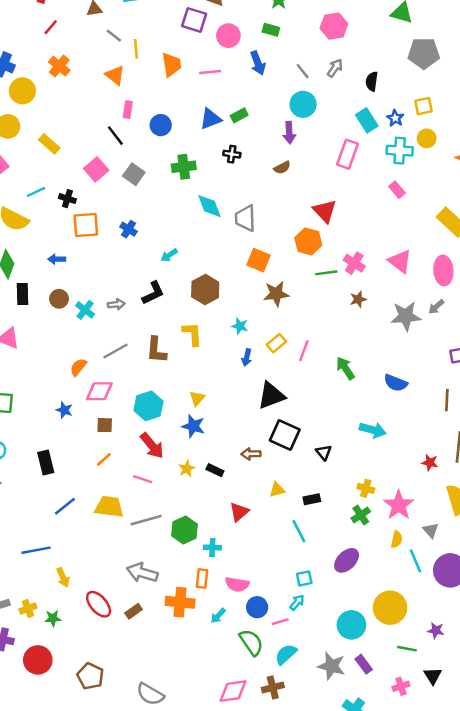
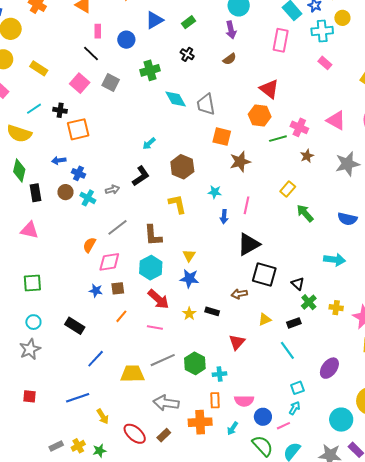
blue triangle: (211, 119) -> (154, 20), moved
black cross: (232, 154) -> (187, 54), turned 32
blue cross: (129, 229) -> (79, 173), moved
yellow rectangle: (276, 343) -> (288, 189), moved
brown L-shape: (156, 350) -> (153, 235), moved
pink line: (304, 351) -> (246, 205), moved
blue star: (64, 410) -> (96, 291), moved
black rectangle: (46, 462) -> (75, 326), turned -36
yellow trapezoid: (109, 507) -> (132, 374), moved
green cross: (361, 515) -> (309, 302), moved

